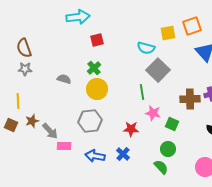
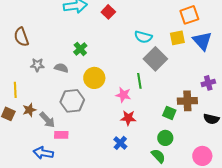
yellow square: (168, 33) -> (177, 38), moved
red square: (97, 40) -> (108, 12), moved, turned -32
green cross: (94, 68) -> (80, 49), moved
gray star: (25, 69) -> (37, 65), moved
brown cross: (190, 99) -> (187, 101), moved
pink star: (153, 113) -> (123, 95), moved
gray hexagon: (90, 121) -> (72, 101), moved
blue arrow: (95, 156) -> (43, 153), moved

